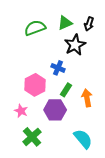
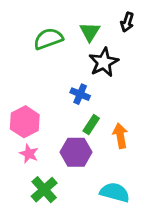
green triangle: (65, 23) -> (90, 32), turned -35
black arrow: (89, 24) -> (127, 22), moved
pink hexagon: (35, 85) -> (25, 122), moved
cyan semicircle: (83, 139) -> (115, 192), turned -35

